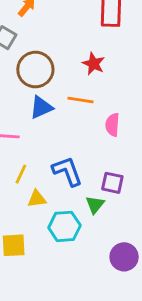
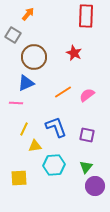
orange line: (80, 100) -> (63, 92), moved, turned -42
blue triangle: (41, 107) -> (26, 83), moved
pink semicircle: (112, 125) -> (87, 95), turned 49
green triangle: (95, 205) -> (86, 167), moved

